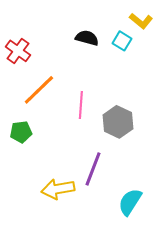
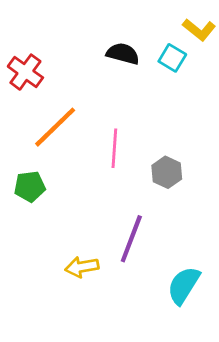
gray hexagon: (118, 122) -> (167, 172), size x0.7
yellow arrow: (58, 189) -> (82, 267), size x0.7

